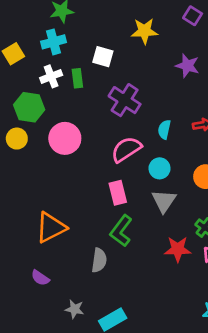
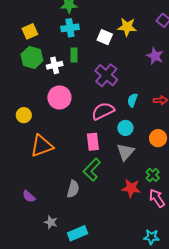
cyan cross: (53, 42) -> (70, 28), moved
white square: (103, 57) -> (105, 37), moved
white cross: (51, 76) -> (55, 65), moved
green hexagon: (29, 107) -> (32, 57), moved
yellow circle: (17, 139) -> (24, 115), moved
orange triangle: (51, 227) -> (42, 146), moved

